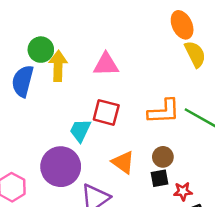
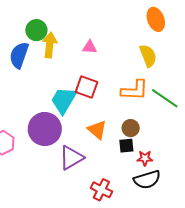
yellow semicircle: (195, 54) -> (148, 56), moved
pink triangle: (106, 65) -> (90, 47), size x0.7
cyan trapezoid: (80, 130) -> (64, 100), size x1.4

